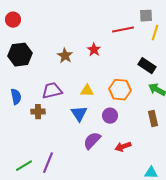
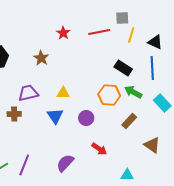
red star: (94, 50) -> (63, 33), moved
orange hexagon: (120, 90) -> (109, 95), moved
brown rectangle: (153, 119) -> (129, 121), turned 56
purple semicircle: (92, 141) -> (65, 163), moved
red arrow: (123, 147) -> (99, 149), turned -126

